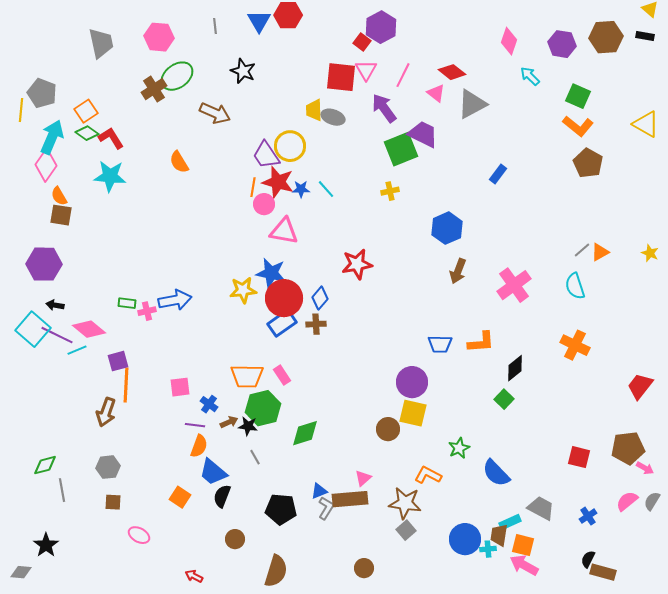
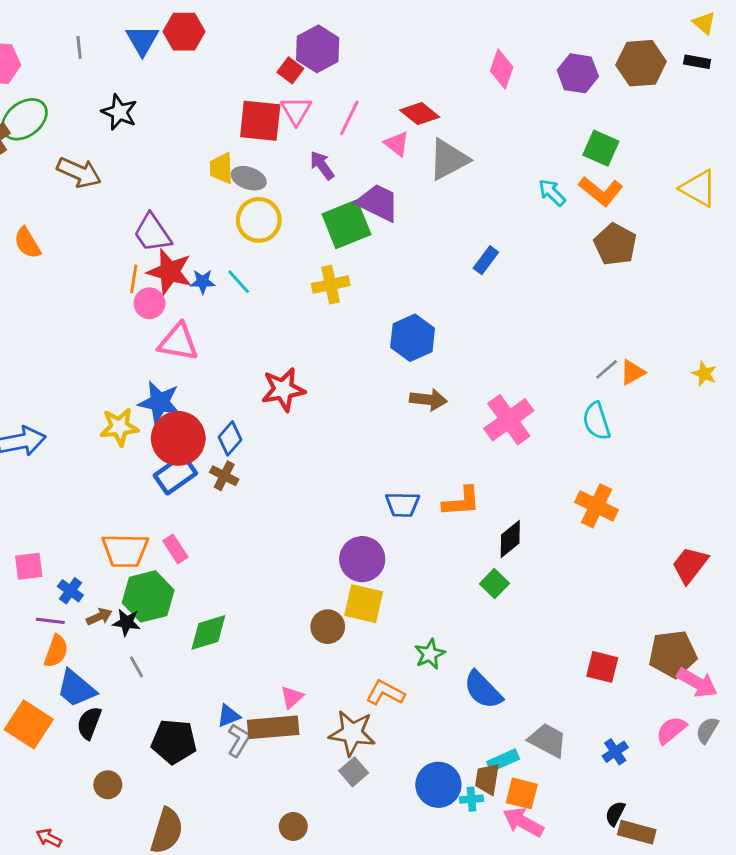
cyan arrow: (530, 76) -> (552, 193), moved
purple arrow: (384, 108) -> (322, 165), size x0.7
yellow circle: (290, 146) -> (259, 220), moved
yellow cross: (390, 191) -> (331, 285), size x1.4
brown arrow: (458, 271) -> (428, 400), turned -105
brown cross: (316, 324) -> (224, 476), turned 30
pink arrow: (645, 468) -> (697, 683), size x1.6
orange square: (180, 497) -> (29, 724), size x1.5

